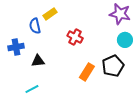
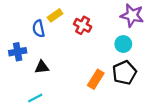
red cross: (75, 37) -> (83, 25), moved
cyan circle: (125, 40) -> (123, 44), moved

